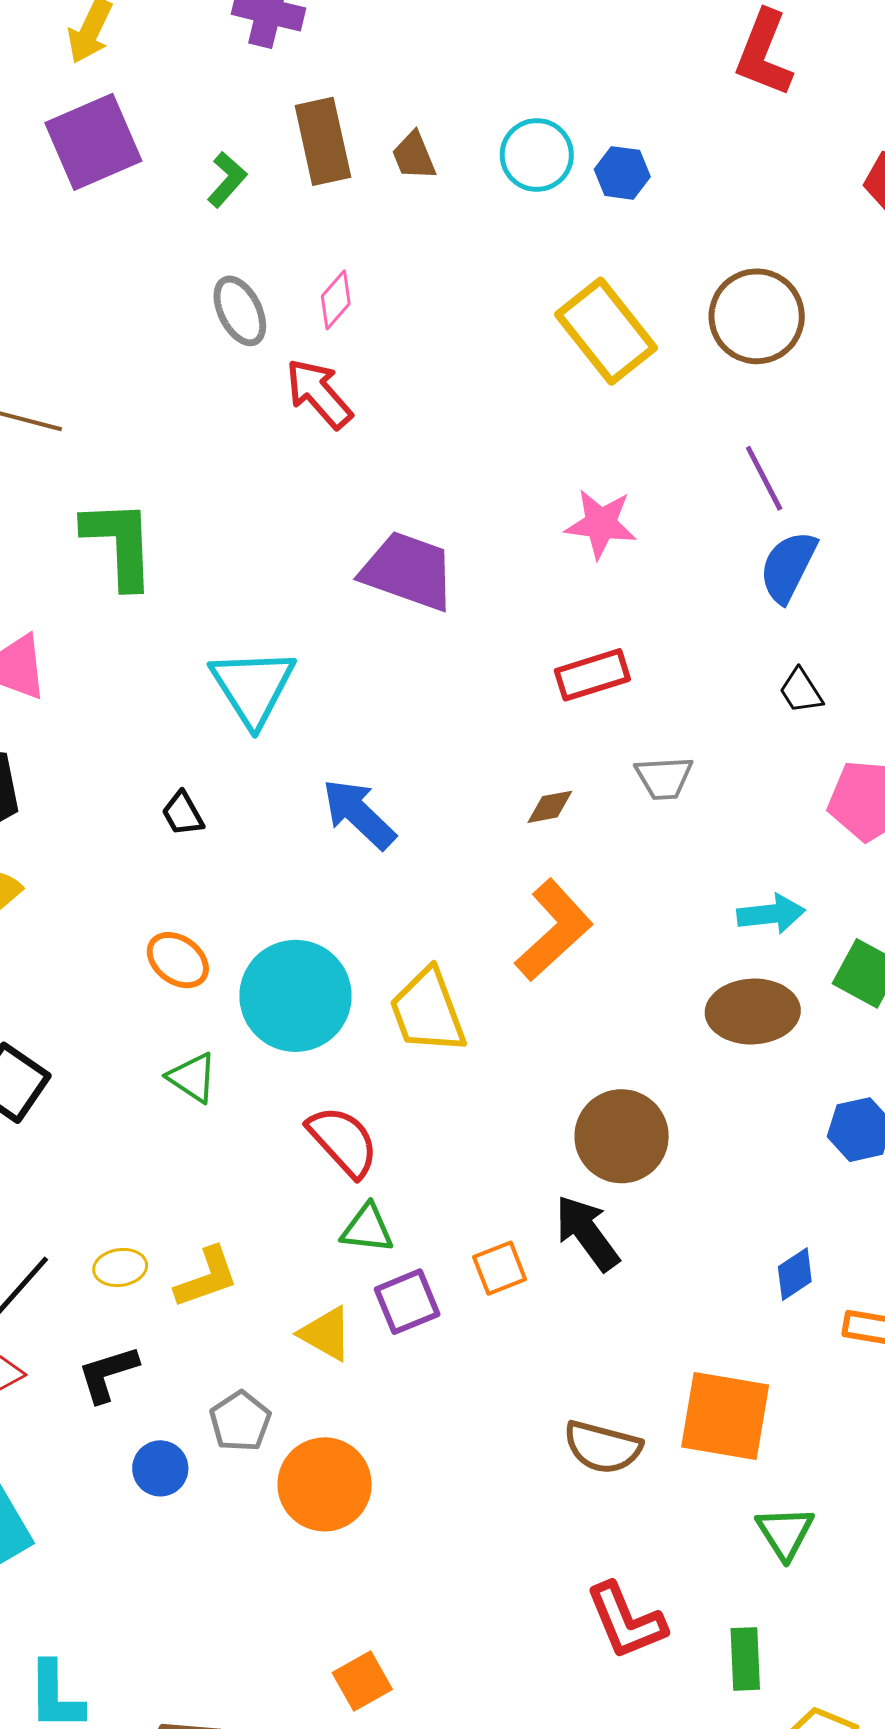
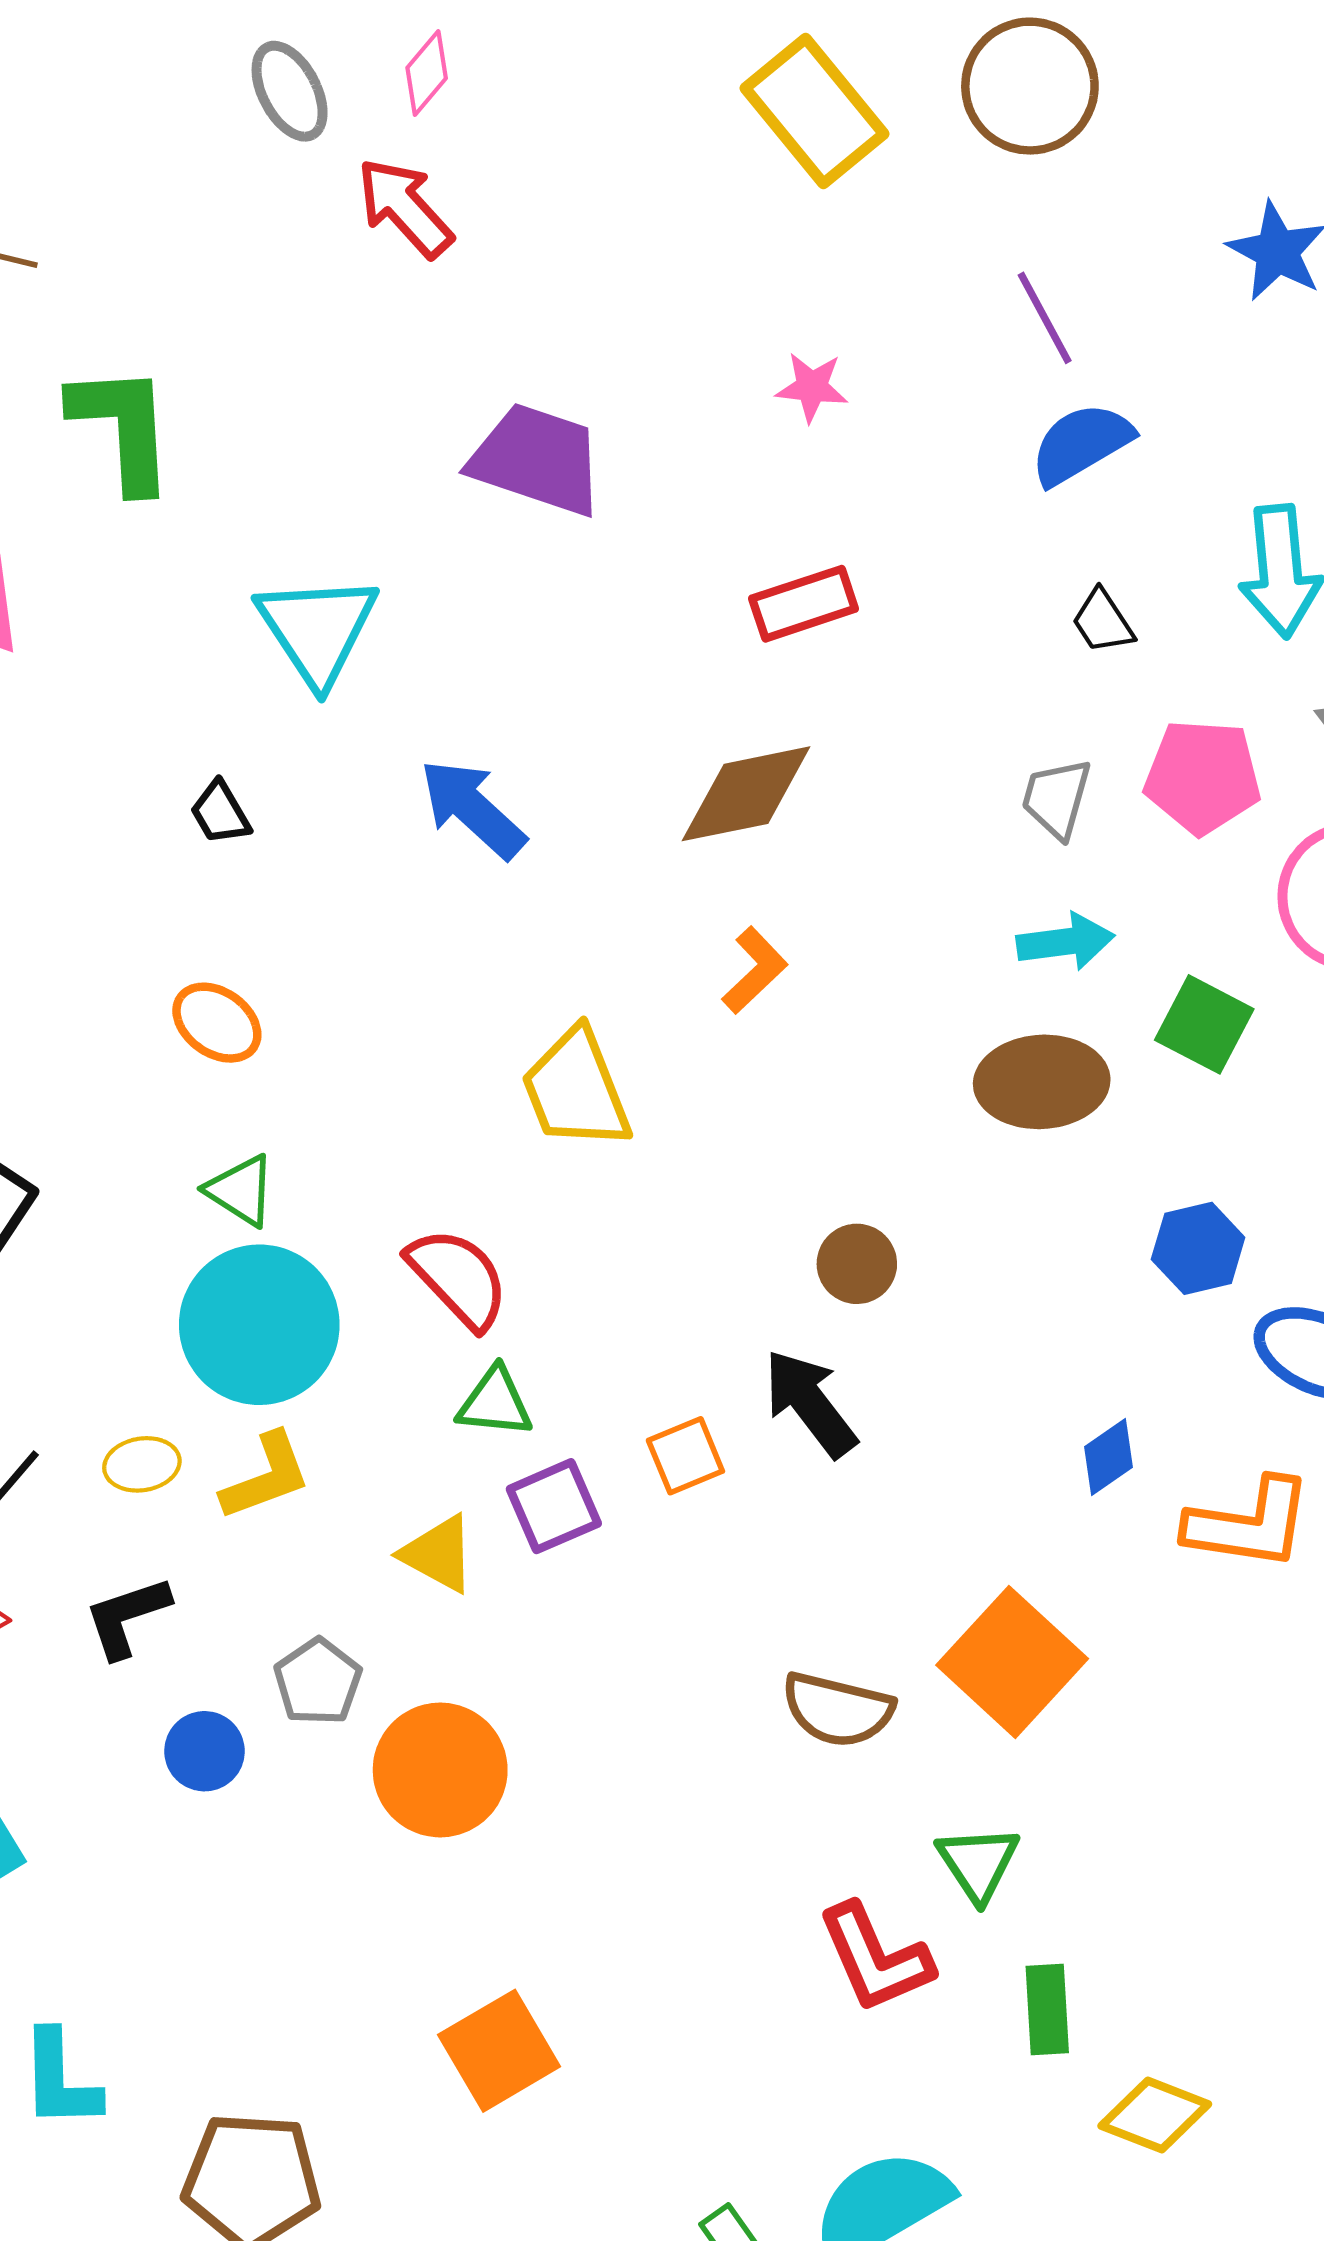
pink star: (601, 524) -> (812, 387), size x0.7
blue semicircle: (788, 567) -> (1081, 444), turned 34
gray trapezoid: (664, 778) -> (1057, 798), moved, turned 110
brown diamond: (550, 807) -> (746, 794), size x2.0
orange L-shape: (554, 930) -> (755, 970), size x0.6
cyan circle: (295, 996) -> (259, 1325), moved
brown circle: (622, 1136) -> (857, 1264), size x0.6
orange square: (725, 1416) -> (1012, 1662), turned 34
green triangle: (785, 1533) -> (978, 1863), moved
orange square: (362, 1681) -> (499, 2051), size x1.4

